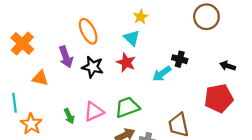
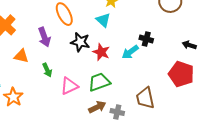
red star: (126, 63) -> (101, 52), moved
black star: (93, 67) -> (80, 42), moved
red pentagon: (219, 98) -> (181, 74), turned 30
green arrow: (69, 116) -> (47, 70), moved

